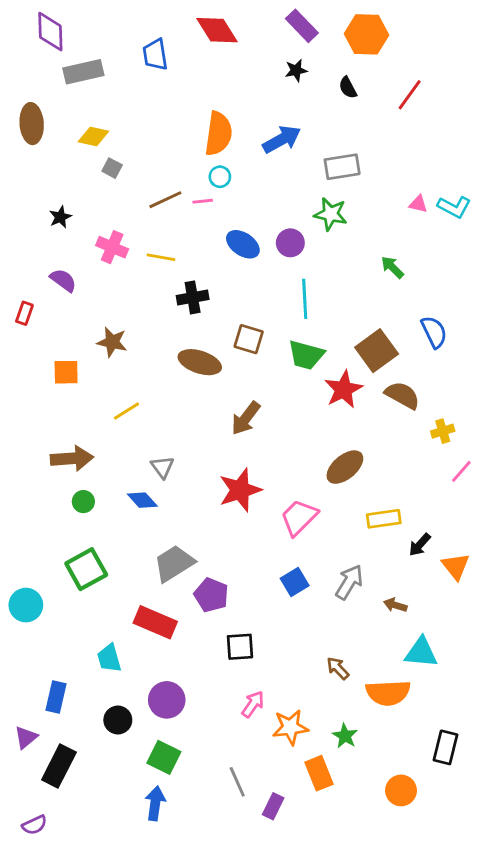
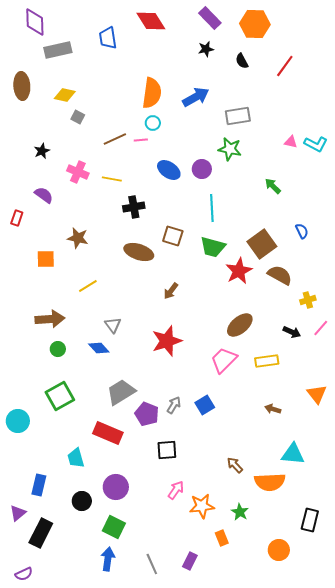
blue semicircle: (434, 332) -> (302, 231), size x0.7
brown arrow: (246, 418) -> (171, 291), size x0.7
pink trapezoid: (299, 517) -> (224, 360), moved
black arrow: (420, 545) -> (292, 332), moved, turned -108
gray arrow: (349, 582) -> (174, 405), moved, size x0.7
brown arrow: (395, 605) -> (273, 409), moved
orange rectangle: (319, 773) -> (222, 538), size x0.7
gray line: (237, 782) -> (152, 564), moved

